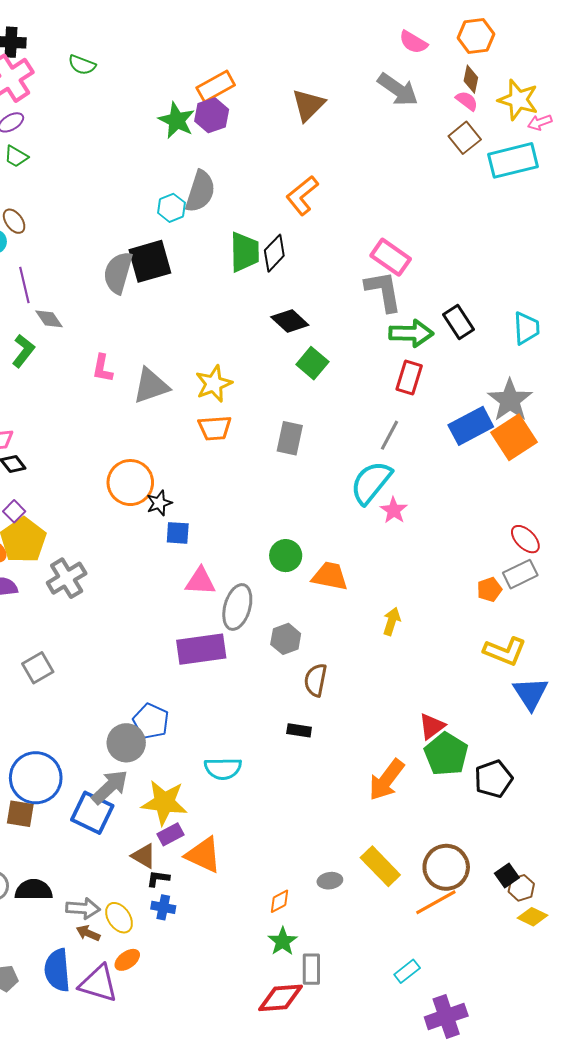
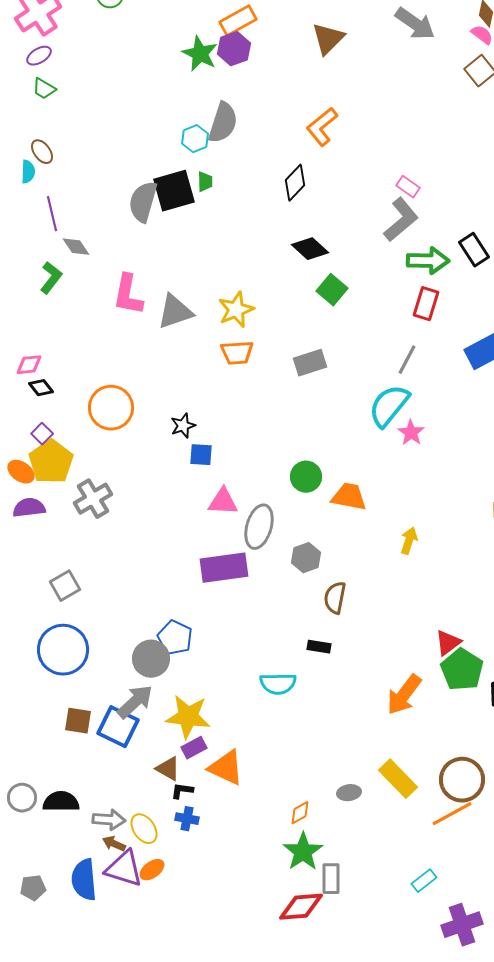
green trapezoid: (245, 252) -> (205, 182), moved, size x0.5
pink rectangle: (391, 257) -> (408, 187), size x0.6
gray L-shape: (383, 291) -> (401, 220), turned 60
pink L-shape: (103, 368) -> (128, 295), size x1.5
gray rectangle: (290, 438) -> (310, 363), turned 60
orange circle: (130, 483) -> (111, 408), moved
cyan semicircle: (223, 769) -> (278, 684), moved
blue circle: (36, 778) -> (63, 650), moved
brown square: (20, 814) -> (78, 721), moved
green star: (283, 941) -> (303, 852), size x1.4
purple triangle: (98, 984) -> (124, 869), moved

